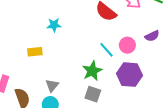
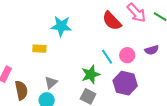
cyan star: (54, 25) -> (61, 26), size x1.5

